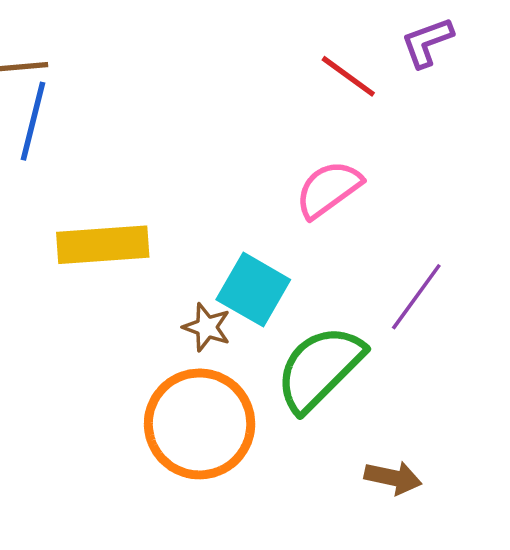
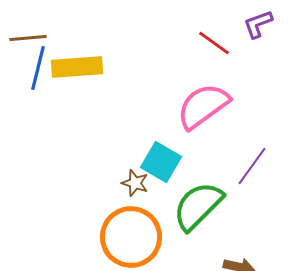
pink semicircle: (329, 189) -> (203, 106), size x1.4
yellow rectangle: (103, 245) -> (77, 67), moved

